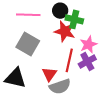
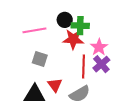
gray square: (28, 44) -> (40, 59), size x0.7
red triangle: (49, 74) -> (55, 85), moved

